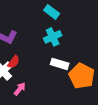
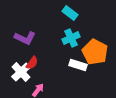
orange pentagon: (82, 76) -> (95, 52), moved

